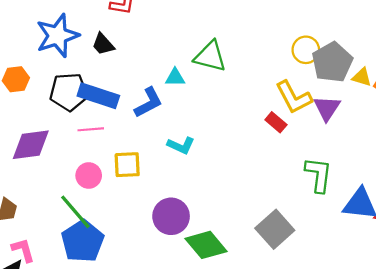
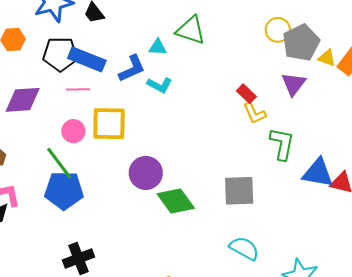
yellow L-shape: (294, 97) -> (254, 113), moved, size x0.7
cyan L-shape: (181, 145) -> (160, 85), moved
yellow square: (127, 165) -> (109, 124), size x1.4
gray square: (275, 229) -> (239, 191), turned 36
blue pentagon: (83, 241) -> (64, 190), turned 30

